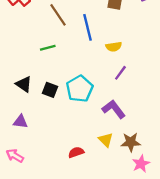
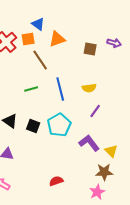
blue line: (87, 27) -> (60, 89), moved
yellow triangle: (106, 140) -> (111, 151), moved
pink star: (141, 164) -> (97, 192), moved

